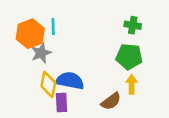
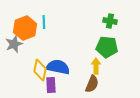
gray star: (41, 53) -> (14, 44), moved
yellow arrow: (132, 84) -> (96, 66), moved
brown semicircle: (111, 101) -> (92, 84), turned -30

